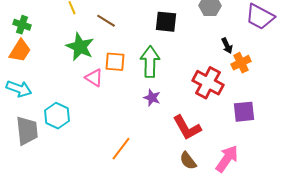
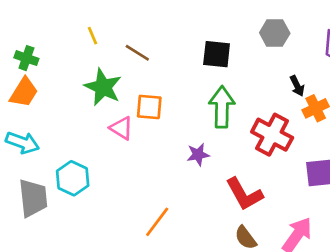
green arrow: (150, 62) -> (222, 107), moved
purple star: (152, 98) -> (198, 154), turned -30

